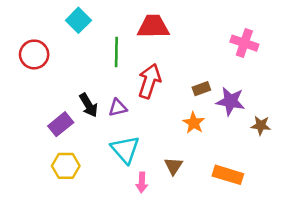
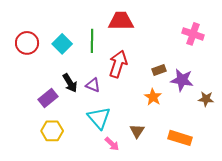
cyan square: (78, 20) -> (62, 44), moved
purple triangle: (118, 108) -> (93, 85), turned 35
pink arrow: (142, 182) -> (112, 144), turned -49

